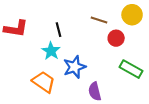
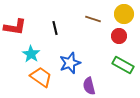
red circle: (116, 38) -> (119, 36), moved
cyan star: (51, 51) -> (31, 54), moved

